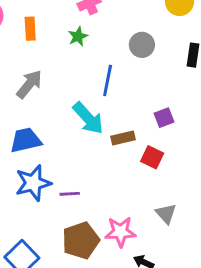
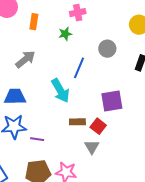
purple square: (164, 118) -> (112, 101), size x1.6
brown rectangle: (123, 138) -> (77, 122), moved
gray triangle: (166, 214) -> (92, 147), moved

